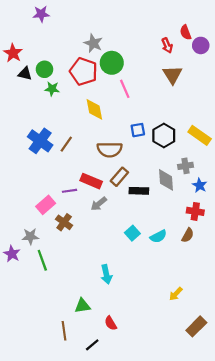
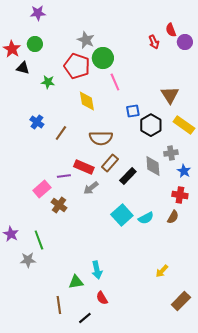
green circle: (44, 69) -> (35, 44), moved
brown triangle: (172, 75) -> (170, 95), moved
blue square: (138, 130) -> (133, 111), moved
blue cross: (40, 141) -> (37, 122), moved, size x0.6
black rectangle: (139, 191) -> (128, 176), turned -48
cyan square: (132, 233) -> (122, 215), size x1.5
gray star: (30, 236) -> (28, 260), moved
cyan arrow: (106, 274) -> (97, 270), moved

